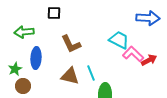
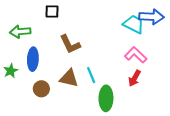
cyan trapezoid: (119, 40) -> (134, 24), moved
red arrow: (149, 60) -> (135, 78), moved, turned 147
brown circle: (23, 86) -> (41, 89), moved

